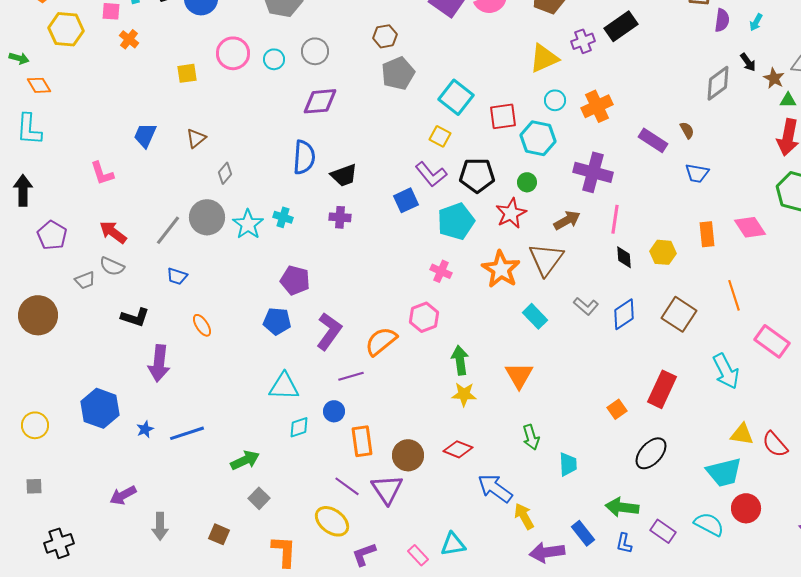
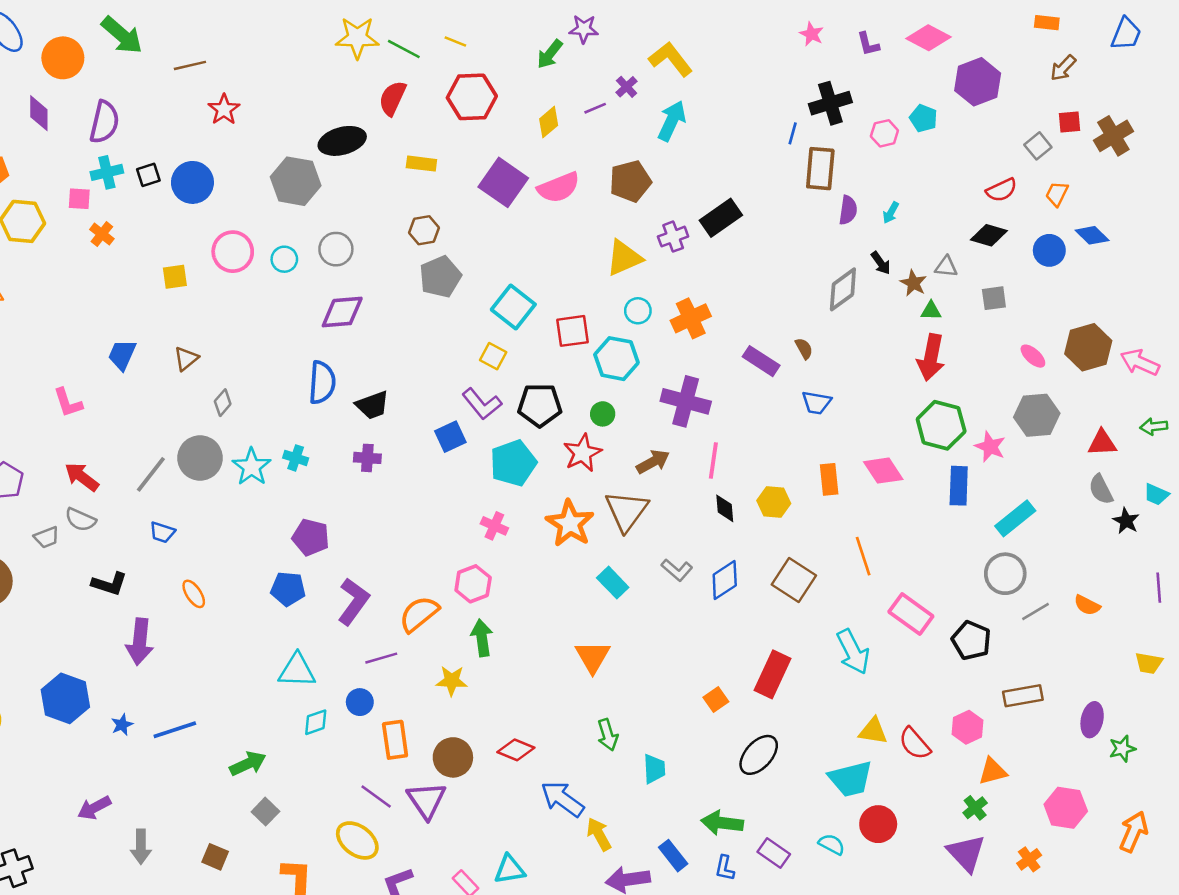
green arrow: (460, 360) -> (482, 638), moved
yellow star: (464, 394) -> (452, 681), moved
cyan semicircle: (709, 524) -> (832, 844), size x0.7

